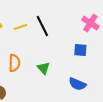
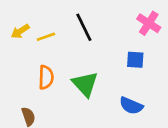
yellow line: (20, 27) -> (46, 37), moved
green triangle: (43, 68) -> (85, 84), size x1.5

